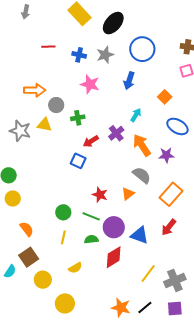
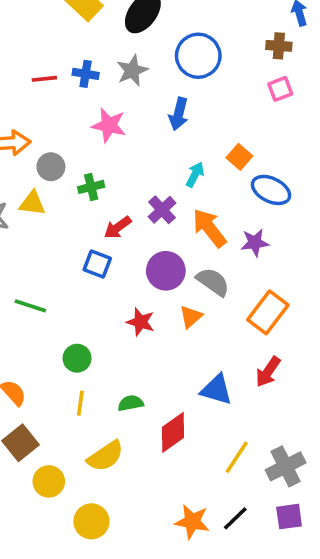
red line: (48, 47) -> (44, 79), moved
orange square: (165, 97) -> (239, 157), moved
green line: (91, 216) -> (30, 306), moved
purple circle: (114, 227) -> (166, 271), moved
yellow semicircle: (75, 268) -> (105, 456), size x1.5

